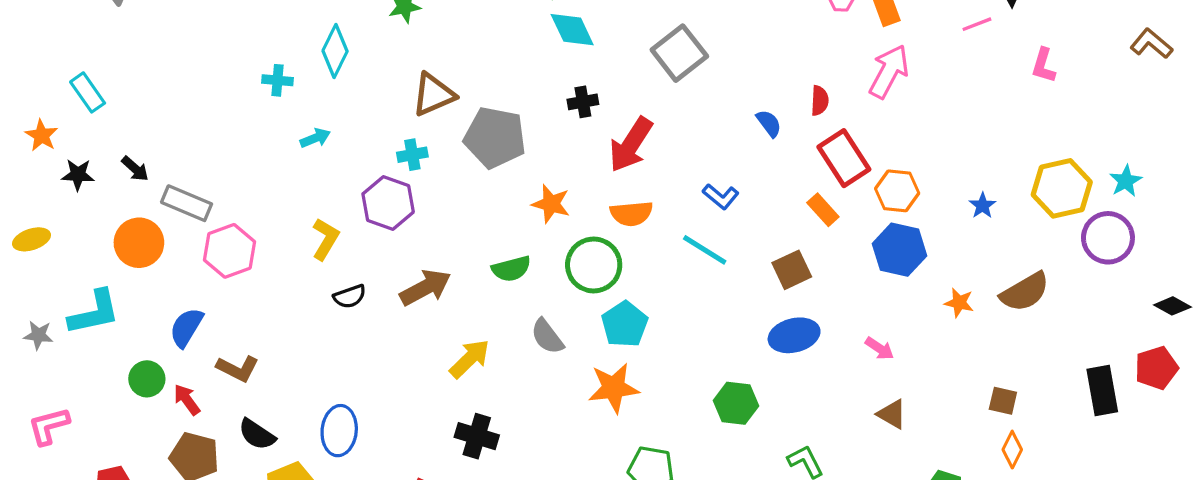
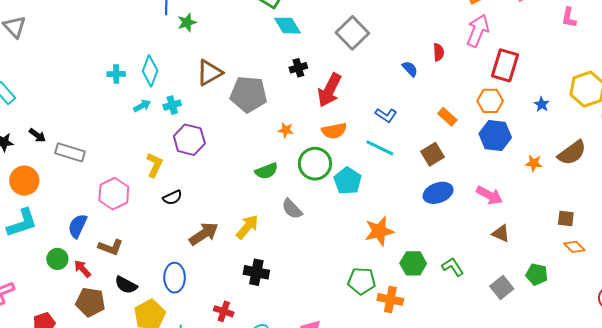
cyan diamond: (335, 51) -> (150, 71), moved
cyan cross: (412, 155) -> (172, 105), moved
red rectangle: (844, 158) -> (505, 65), moved, turned 56
orange star: (551, 204) -> (286, 130), size x0.7
orange circle: (139, 243) -> (24, 181), moved
pink hexagon: (229, 251) -> (114, 194), moved
brown arrow: (425, 288) -> (204, 234), moved
cyan pentagon: (625, 324) -> (348, 181), moved
pink arrow: (880, 348) -> (489, 195), size x1.5
orange star: (614, 388) -> (379, 231), moved
green hexagon: (736, 403) -> (413, 263), moved
orange diamond: (1012, 450) -> (574, 247), turned -65

